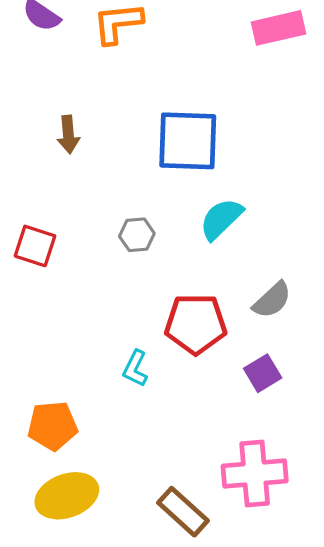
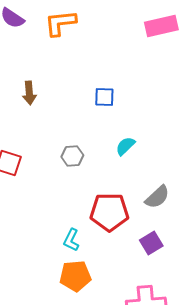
blue square: (188, 141) -> (104, 97), size x0.5
cyan semicircle: (221, 219) -> (125, 146), size x0.7
orange pentagon: (53, 426) -> (75, 276), moved

